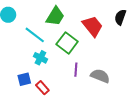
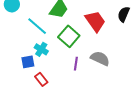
gray semicircle: (100, 76) -> (100, 58), moved
blue square: (24, 79) -> (28, 62), moved

